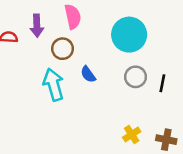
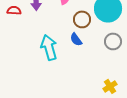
brown circle: (62, 49) -> (82, 19), moved

